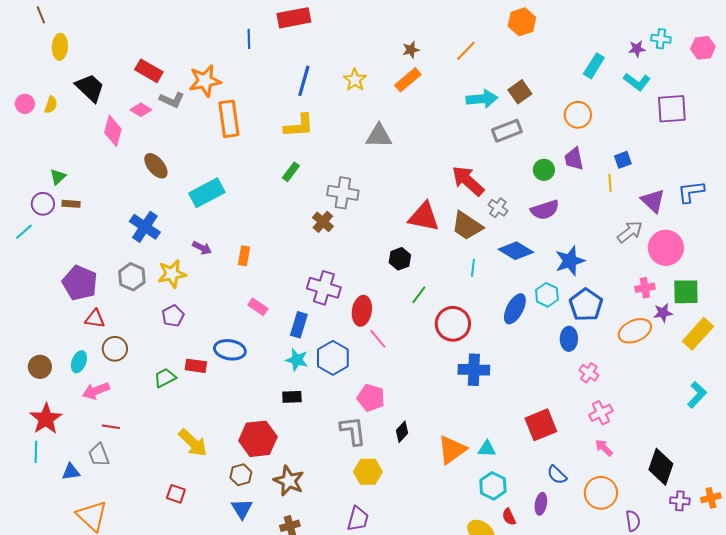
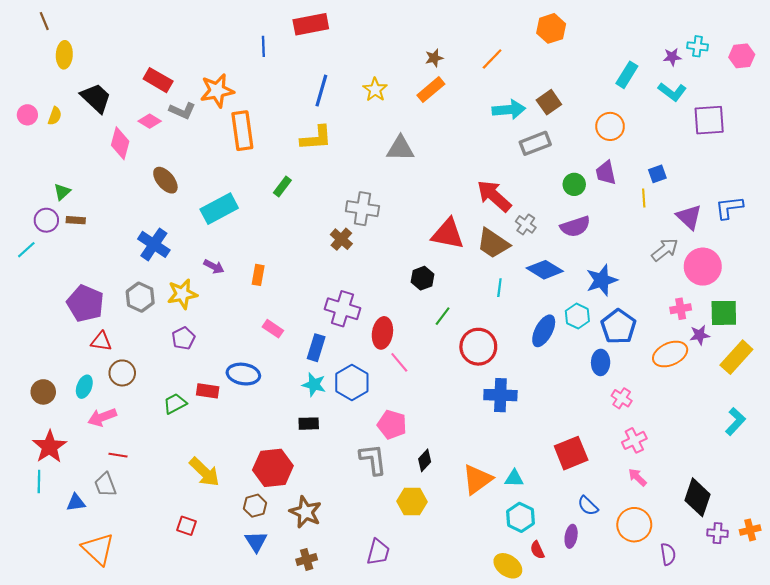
green rectangle: (291, 172) -> (282, 186), moved
yellow hexagon: (368, 472) -> (412, 502), moved

